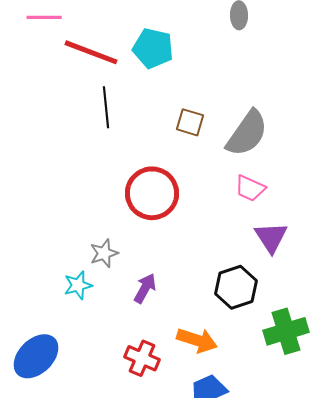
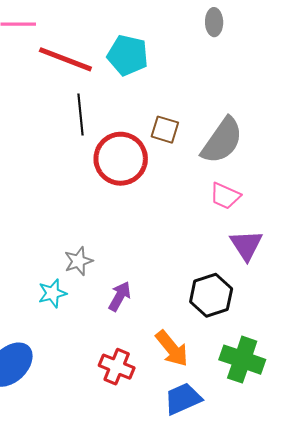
red circle: (152, 193) -> (121, 159), moved
green cross: (286, 331) -> (242, 360), moved, turned 36
orange arrow: (197, 340) -> (172, 349), turned 33

